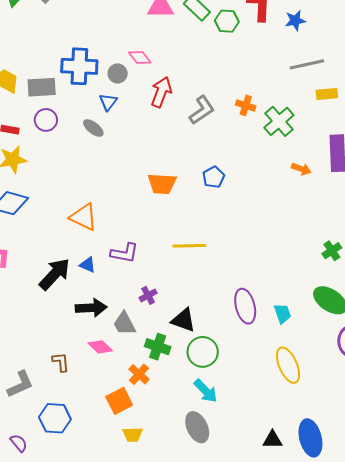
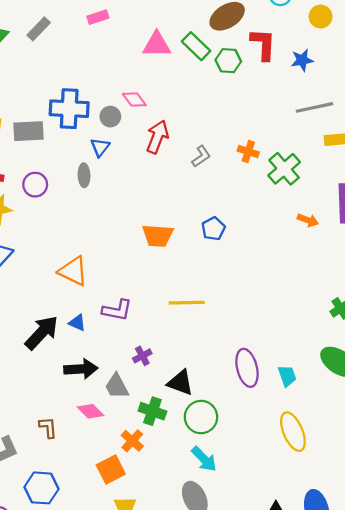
gray L-shape: (202, 110) -> (201, 156), size x0.7
purple circle: (46, 120) -> (35, 185), moved
gray ellipse: (93, 128) -> (84, 175), turned 50

